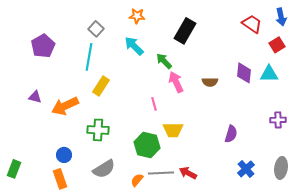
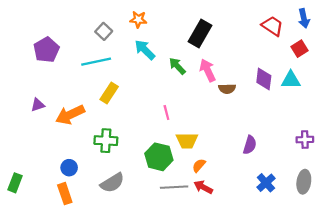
orange star: (137, 16) -> (138, 19), moved
cyan line: (89, 57) -> (96, 62), turned 68
pink arrow: (176, 82) -> (208, 70), moved
purple triangle: (35, 97) -> (38, 105), turned -32
purple cross: (278, 120) -> (305, 140), moved
orange semicircle: (137, 180) -> (199, 165), moved

